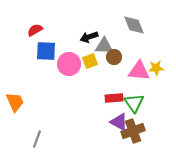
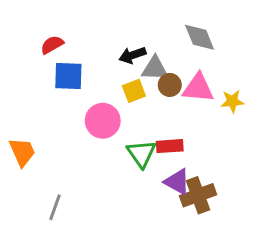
pink circle: (69, 64) -> (103, 121), moved
pink triangle: (139, 71) -> (198, 88), moved
green triangle: (134, 103) -> (141, 154), moved

